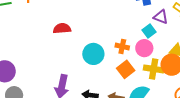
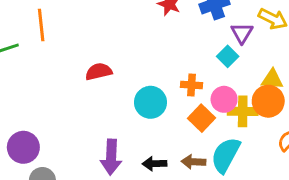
purple triangle: (161, 17) -> (242, 33), turned 49
pink circle: (144, 48) -> (224, 99), moved

